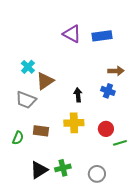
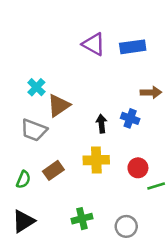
blue cross: (108, 91) -> (130, 118), moved
brown rectangle: (41, 131) -> (53, 170), turned -42
black triangle: (39, 170) -> (23, 221), moved

